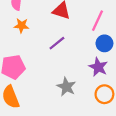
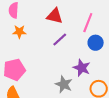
purple line: (57, 43) -> (60, 39), moved
purple star: (98, 67) -> (82, 68), moved

